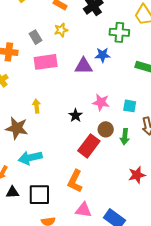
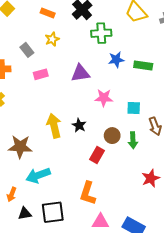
green cross: (119, 32) -> (101, 33), moved
blue star: (103, 55) -> (116, 60), moved
pink rectangle: (46, 62) -> (41, 74), size x0.6
pink star: (101, 102) -> (104, 98), moved
yellow arrow: (37, 106) -> (54, 126), moved, size x1.6
red rectangle: (89, 146) -> (97, 155), size x0.7

